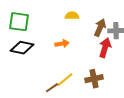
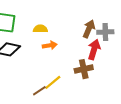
yellow semicircle: (72, 16) -> (40, 29), moved
brown cross: (94, 79) -> (84, 69), moved

